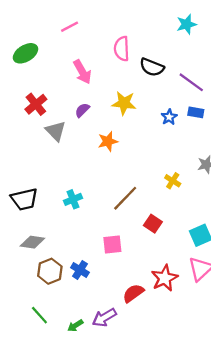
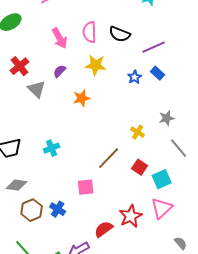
pink semicircle: (122, 49) -> (90, 32), moved
purple line: (191, 82) -> (154, 47), turned -60
blue rectangle: (196, 112) -> (158, 73), turned 32
brown line: (125, 198) -> (109, 158), moved
red square: (153, 224) -> (140, 167), moved

